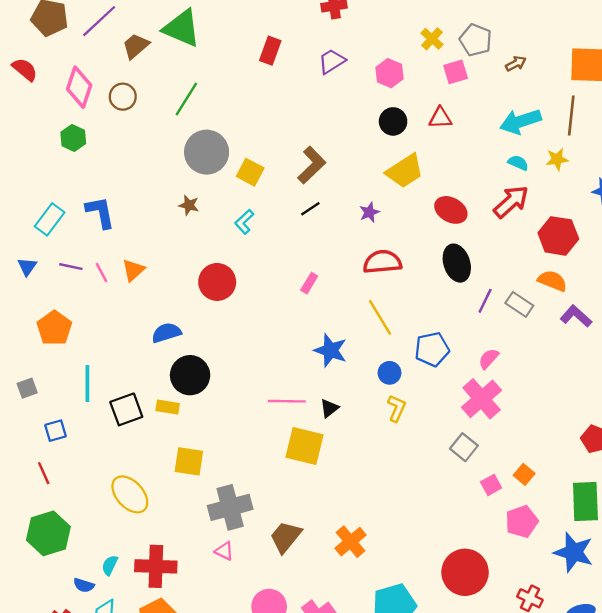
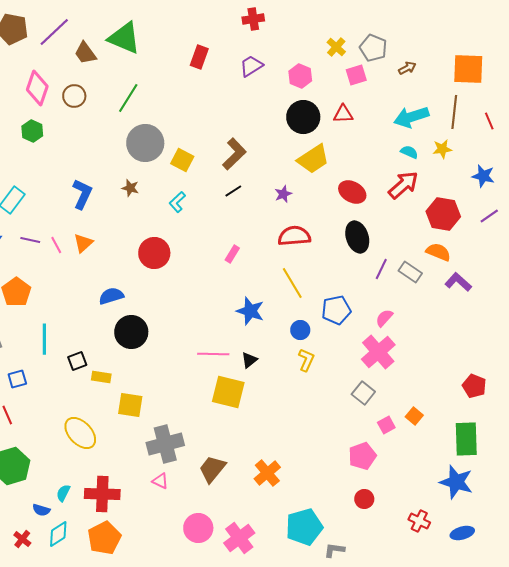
brown trapezoid: (136, 46) -> (85, 53), turned -85
black circle: (393, 121) -> (303, 117), size x1.4
blue L-shape: (100, 212) -> (82, 194), moved, turned 36
yellow rectangle: (168, 407) -> (101, 377), moved
black square: (126, 409) -> (77, 361), size x0.7
pink pentagon: (522, 522) -> (362, 456), moved
red circle: (465, 572) -> (364, 499), size x0.5

